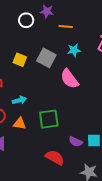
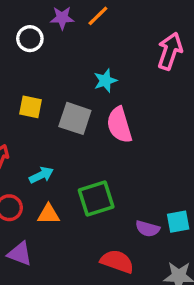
orange line: (66, 27) -> (98, 16), moved, turned -40
cyan star: (74, 50) -> (105, 81), moved
gray square: (46, 58) -> (75, 118), moved
pink semicircle: (69, 79) -> (119, 125), turned 30

